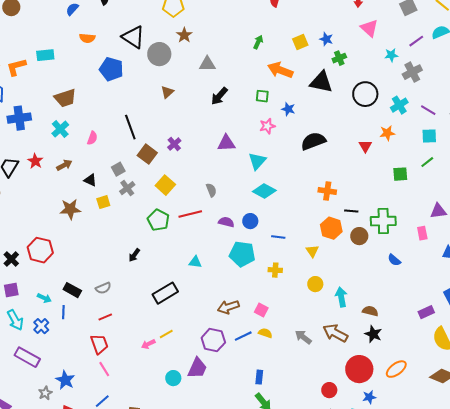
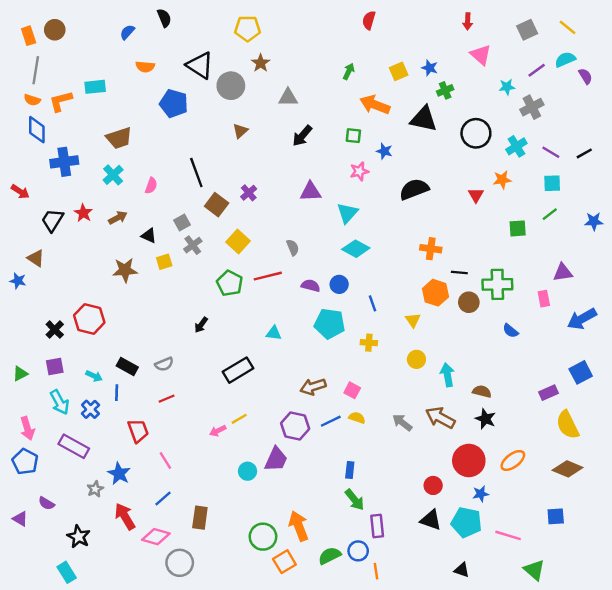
blue line: (278, 237) -> (372, 303), turned 64
red trapezoid: (99, 344) -> (138, 431), moved

